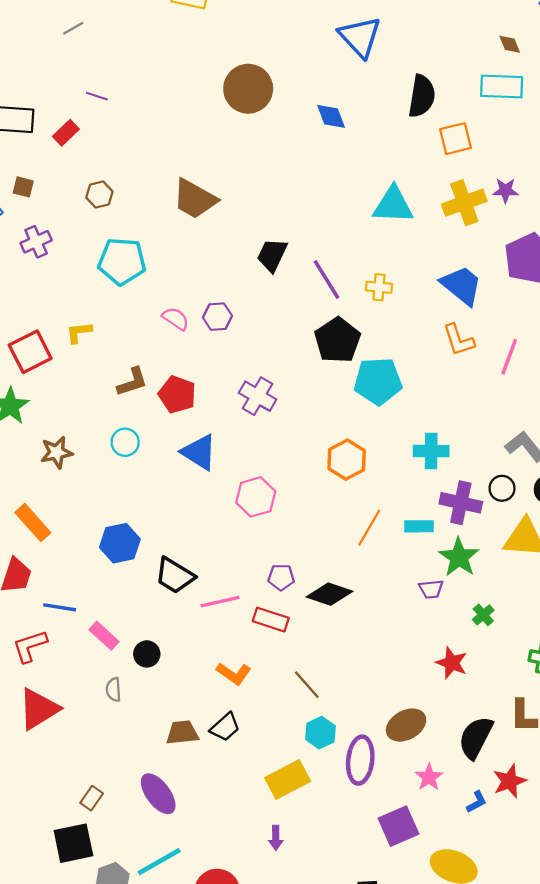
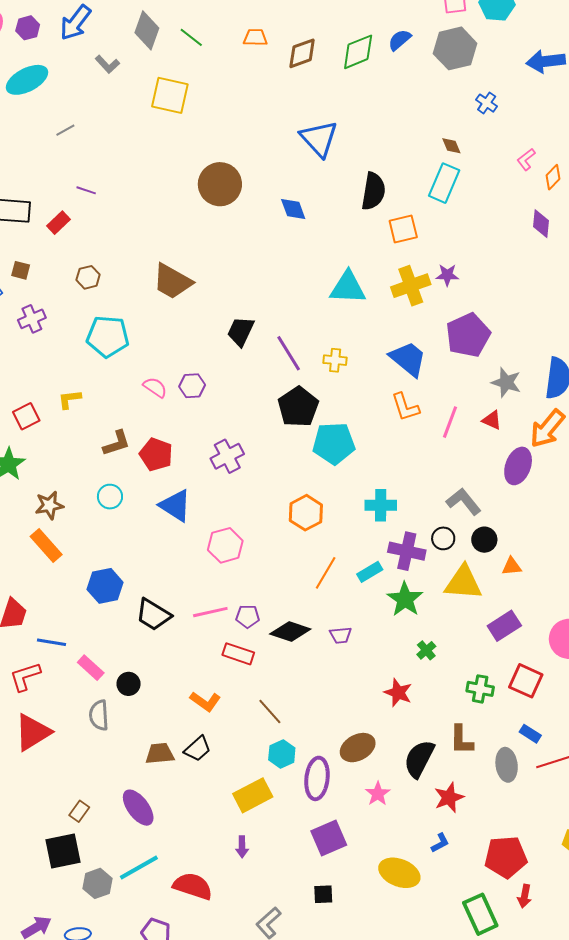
cyan rectangle: (502, 87) -> (444, 183), turned -69
red square: (30, 352) -> (26, 416), size x0.7
purple cross: (258, 396) -> (227, 456), turned 32
orange rectangle: (33, 523) -> (46, 545), moved
cyan rectangle: (419, 526) -> (370, 572), turned -30
purple trapezoid: (431, 589) -> (341, 635), moved
pink line: (220, 602) -> (210, 612), moved
gray semicircle: (113, 690) -> (99, 715), size x1.4
blue L-shape: (477, 802) -> (440, 843), moved
purple square: (399, 826) -> (329, 838), moved

